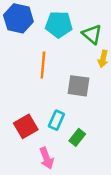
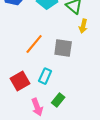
orange line: (43, 65) -> (34, 44), moved, turned 35
green rectangle: (77, 137) -> (58, 100), moved

